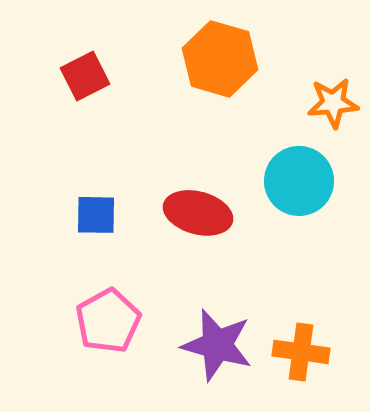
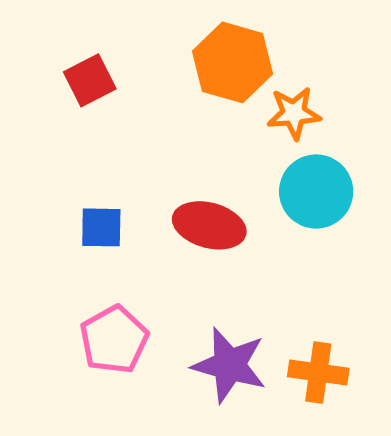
orange star: (333, 103) -> (294, 113), moved

